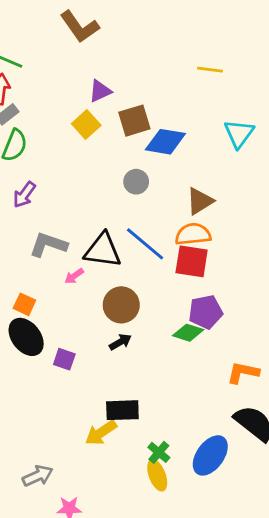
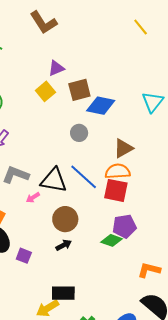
yellow line: (210, 70) -> (141, 27), moved, turned 42

